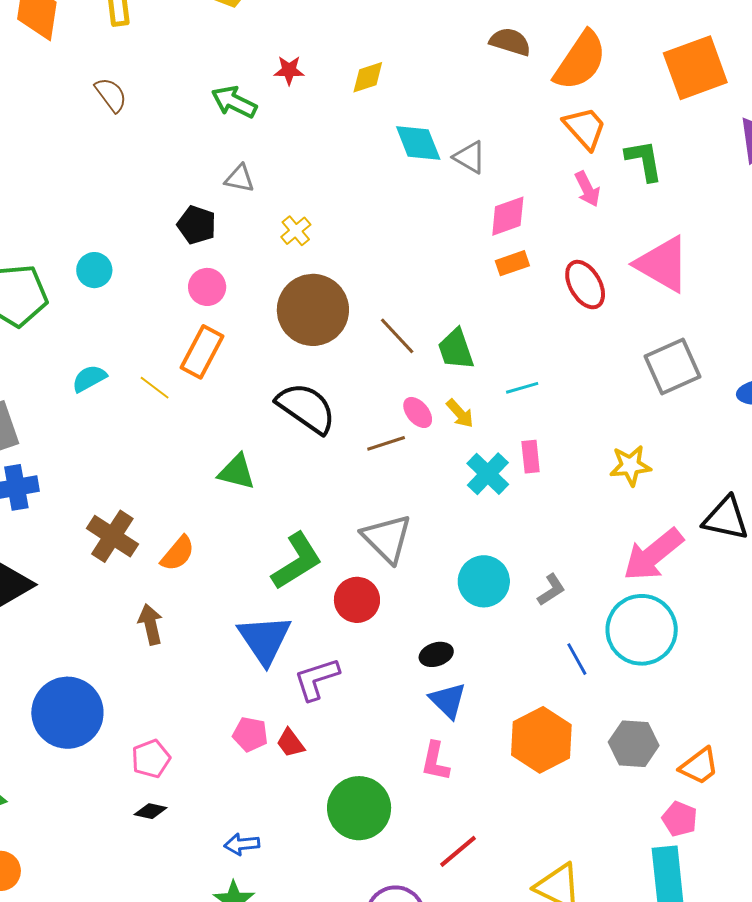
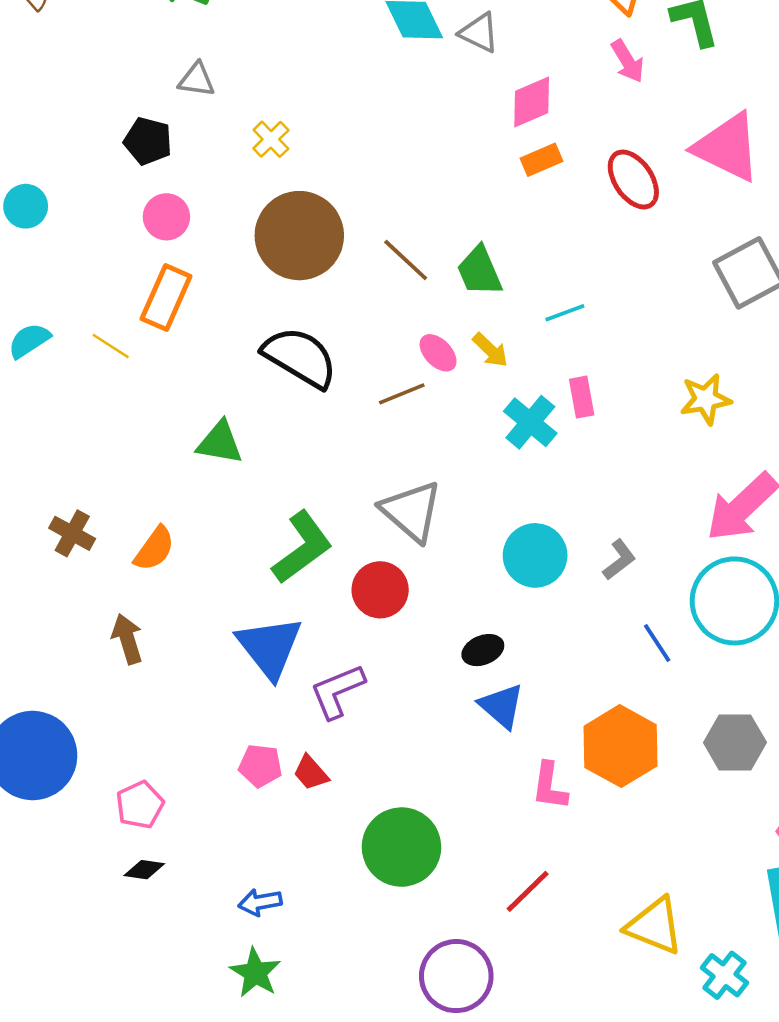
brown cross: (112, 536) -> (72, 533), size x0.7
pink L-shape: (435, 761) -> (550, 786), moved

